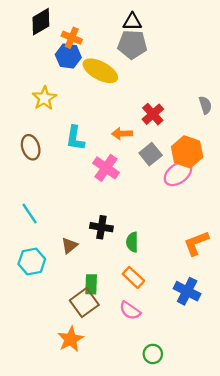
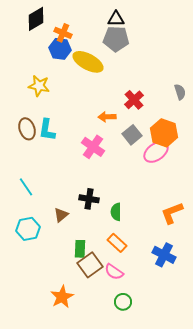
yellow star: (44, 98) -> (39, 86), turned -30
cyan L-shape: (75, 138) -> (47, 130), moved
brown square: (84, 303) -> (90, 265), moved
green circle: (153, 354) -> (123, 302), moved

